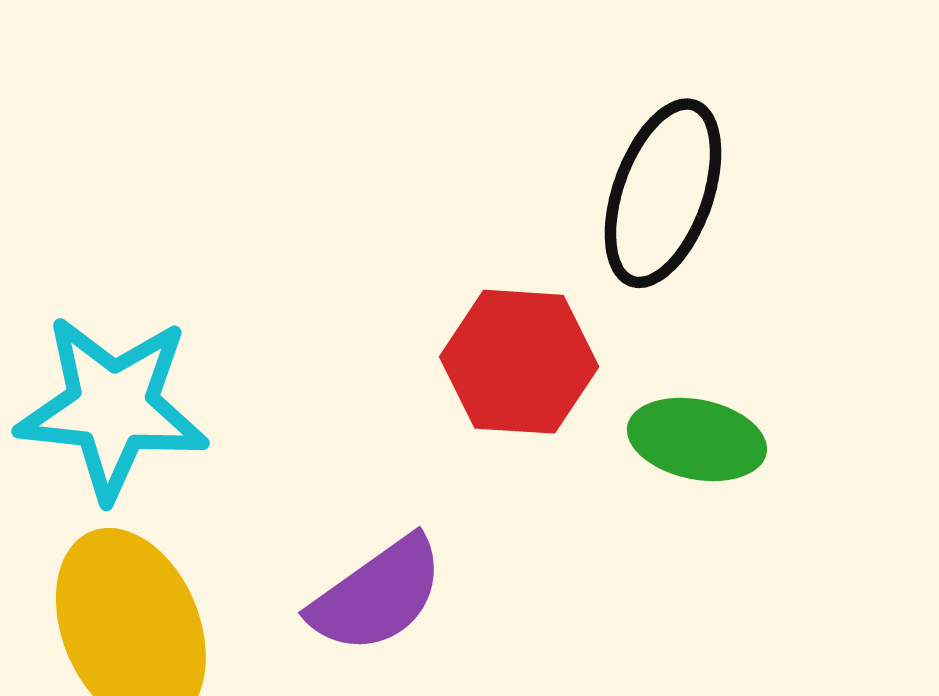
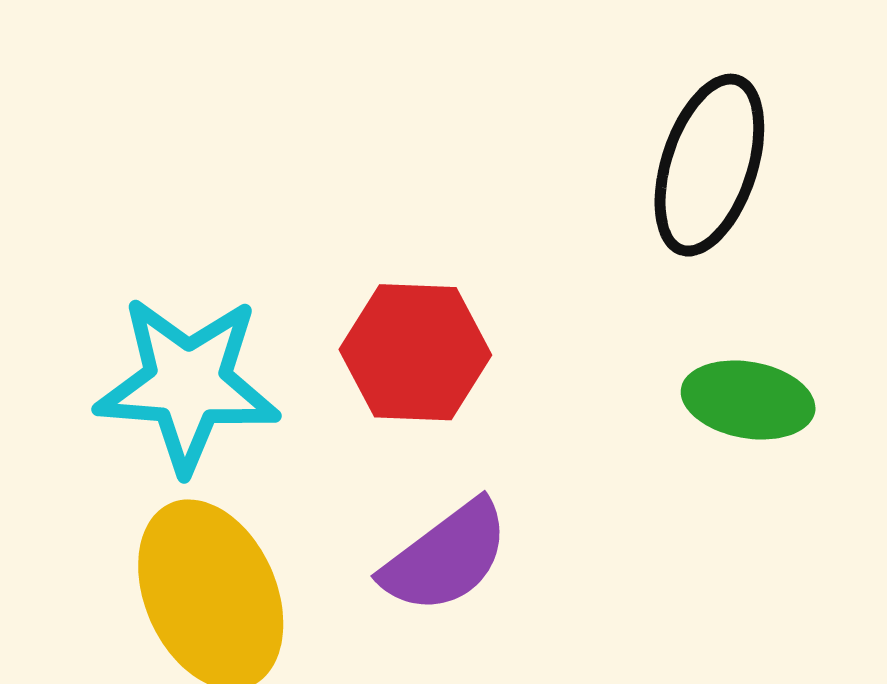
red hexagon: (519, 362) -> (415, 352), moved

